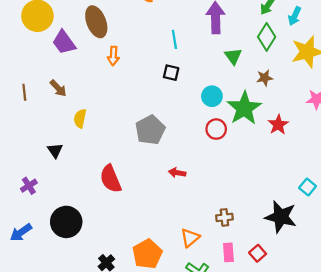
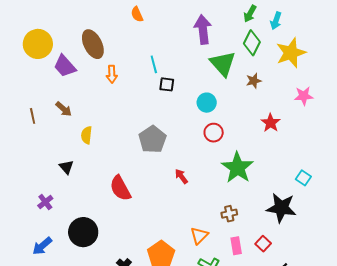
cyan line: (174, 39) -> (154, 64), moved
green triangle: (233, 56) -> (223, 64), size x1.6
green star: (244, 108) -> (237, 168), moved
red arrow: (177, 173) -> (181, 176), turned 49

